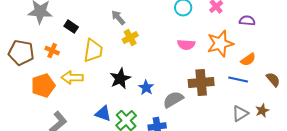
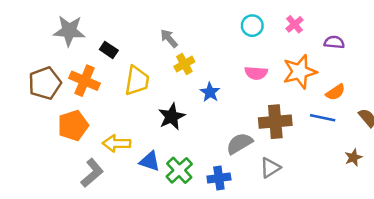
orange cross: (52, 51) -> (85, 81), size x1.6
brown pentagon: (21, 53) -> (45, 83), turned -30
yellow arrow: (72, 78) -> (117, 143), moved
blue star: (146, 88) -> (210, 92), moved
gray triangle: (240, 114) -> (270, 168), moved

